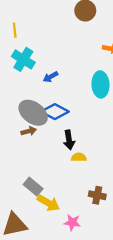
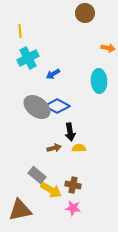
cyan cross: (23, 59) -> (28, 58), turned 30
brown arrow: (29, 131) -> (54, 148), moved
brown cross: (97, 195) -> (73, 185), moved

